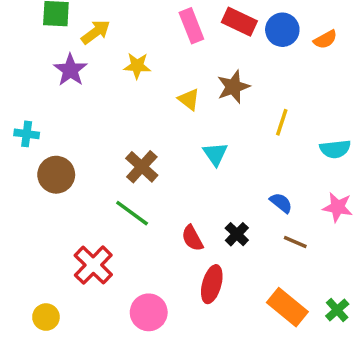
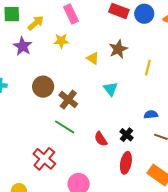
pink rectangle: (191, 26) -> (71, 14), moved
brown circle: (56, 175) -> (43, 87), moved
blue semicircle: (281, 203) -> (151, 115), turned -40
red ellipse: (212, 284) -> (126, 163), moved

